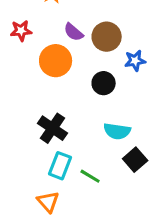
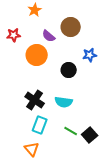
brown circle: (107, 37) -> (71, 27), moved
cyan semicircle: (117, 131) -> (64, 102), moved
black square: (135, 160) -> (90, 135), moved
green line: (90, 176) -> (71, 131), moved

